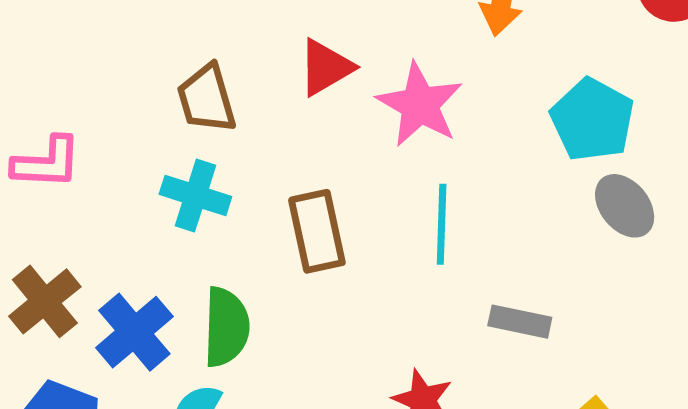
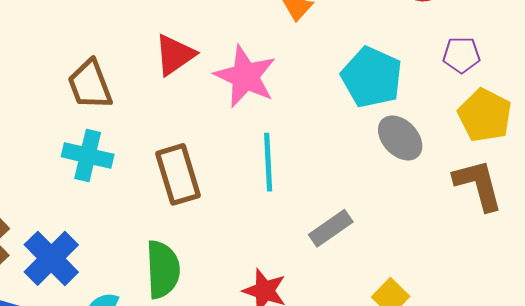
gray rectangle: (520, 322) -> (331, 228), turned -42
green semicircle: (226, 327) -> (163, 269), moved

